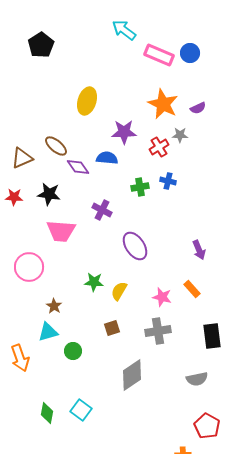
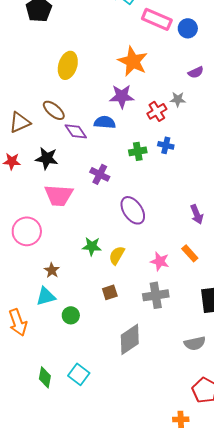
blue circle: (190, 53) -> (188, 28), moved
yellow ellipse: (87, 101) -> (68, 65), moved
orange star: (163, 104) -> (133, 61), moved

